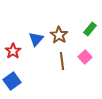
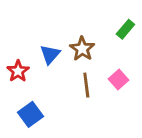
green rectangle: (90, 29) -> (125, 29), moved
blue square: (12, 81) -> (31, 114), moved

